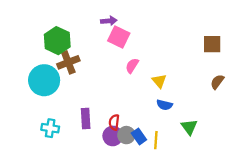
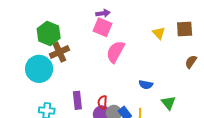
purple arrow: (109, 21) -> (103, 13), moved
pink semicircle: (132, 66) -> (115, 52), size x1.6
yellow triangle: (159, 81) -> (159, 33), moved

